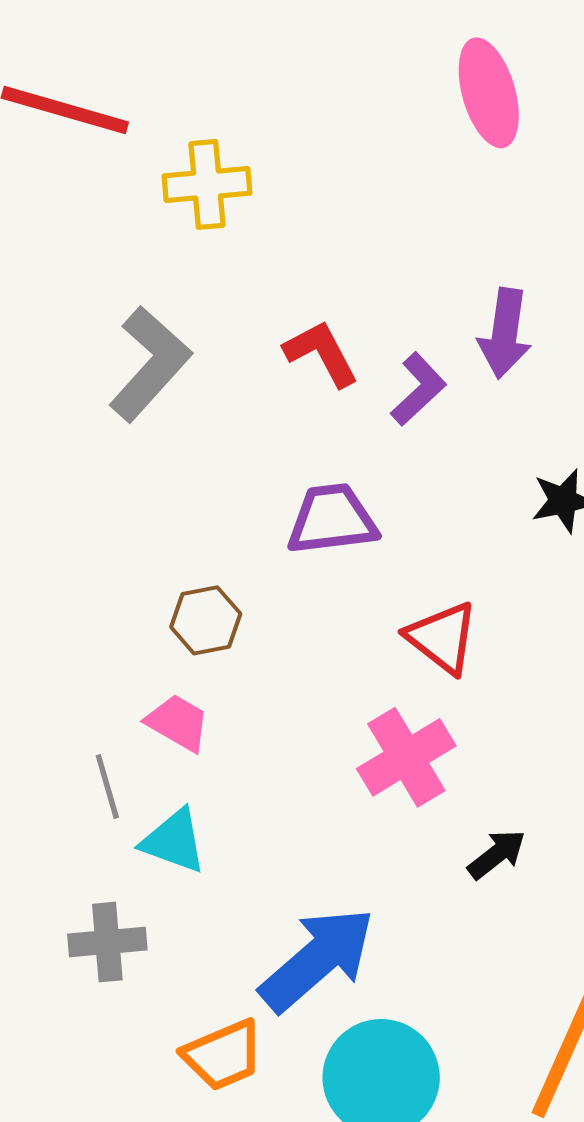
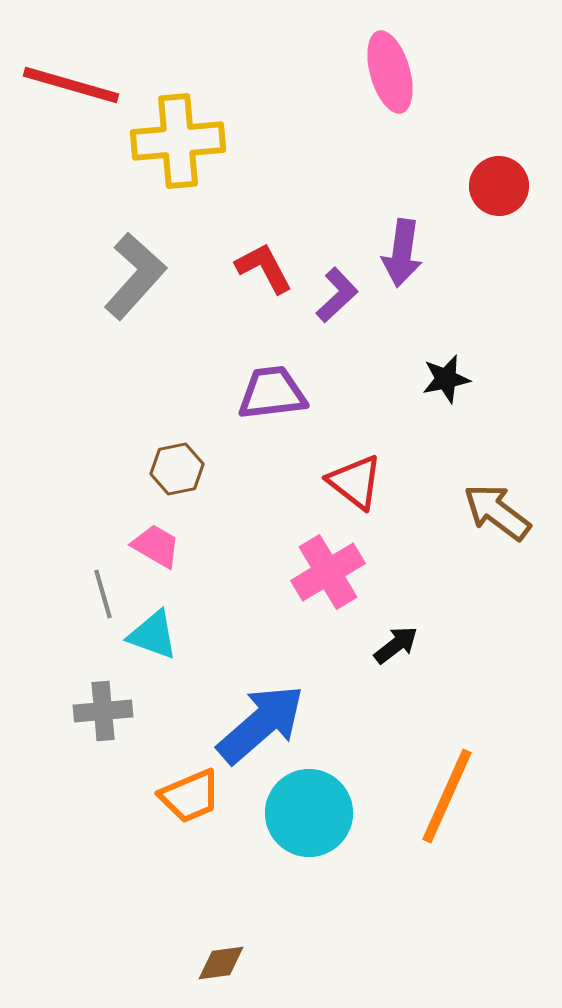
yellow cross: (207, 184) -> (178, 141), size x1.4

